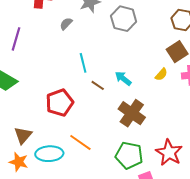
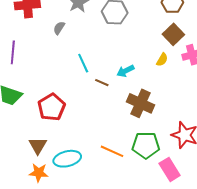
cyan arrow: (123, 78) -> (125, 71), turned -54
red pentagon: (60, 103) -> (52, 107), moved
orange line: (80, 142) -> (112, 151), moved

